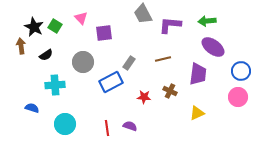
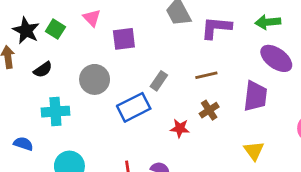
brown cross: (170, 91) -> (209, 110), moved, turned 32
yellow triangle: (197, 113) -> (254, 151), turned -42

